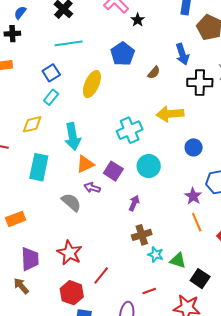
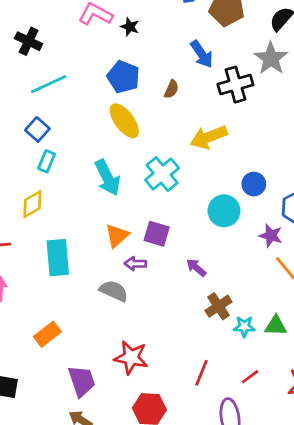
yellow ellipse: (92, 84) -> (124, 121), moved, turned -44
cyan arrow: (73, 137) -> (108, 178), moved
blue circle: (194, 147) -> (254, 184), moved
cyan circle: (149, 166) -> (224, 211), moved
purple arrow: (134, 203) -> (196, 268), turned -56
red line: (101, 275) -> (202, 373), moved

